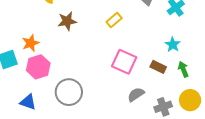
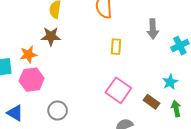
yellow rectangle: (114, 20) -> (116, 47), turned -56
brown star: (67, 21) -> (51, 36), moved
gray circle: (69, 92) -> (58, 110), size x0.7

